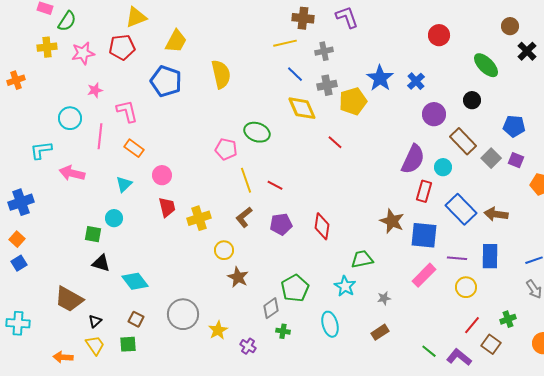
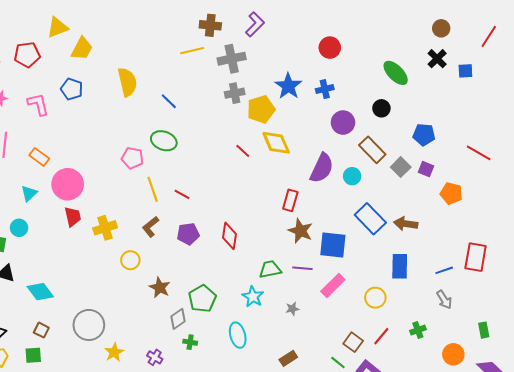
yellow triangle: (136, 17) -> (57, 27), moved
purple L-shape: (347, 17) -> (255, 24), turned 65
brown circle: (510, 26) -> (441, 28), moved
red circle: (439, 35) -> (330, 48), moved
gray cross: (324, 51) -> (232, 59), size x1.5
blue line: (295, 74) -> (169, 101), moved
blue pentagon: (166, 81) -> (72, 89), size x0.7
blue cross: (416, 81) -> (325, 89), turned 30
yellow diamond: (302, 108) -> (276, 143), moved
pink L-shape: (127, 111) -> (38, 104), moved
pink circle: (162, 175) -> (68, 184), size x1.6
red rectangle: (424, 191) -> (290, 200), moved
purple line: (457, 258) -> (302, 268), moved
brown star: (238, 277) -> (160, 288), moved
yellow star: (218, 330) -> (114, 352), moved
brown rectangle: (380, 332) -> (288, 358), moved
brown square: (491, 344) -> (353, 342), moved

